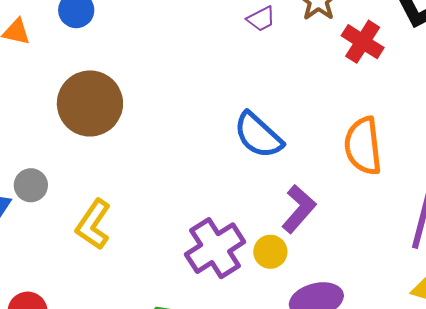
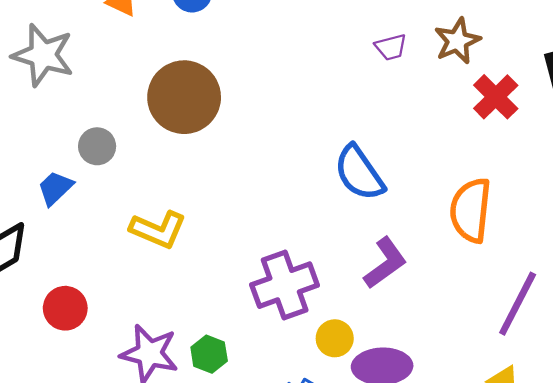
gray circle: (31, 185) -> (97, 146), moved
yellow L-shape: (93, 225) -> (158, 230), turned -114
yellow circle: (270, 252) -> (335, 338), moved

